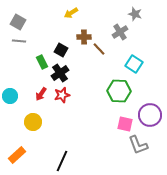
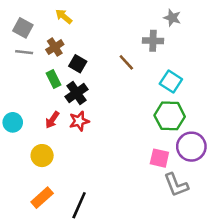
yellow arrow: (71, 13) -> (64, 16), moved, turned 72
gray cross: (120, 32) -> (153, 41), turned 35
brown cross: (84, 37) -> (55, 47), moved, turned -32
green hexagon: (119, 91) -> (170, 116), moved
orange rectangle: (17, 155) -> (42, 198), moved

